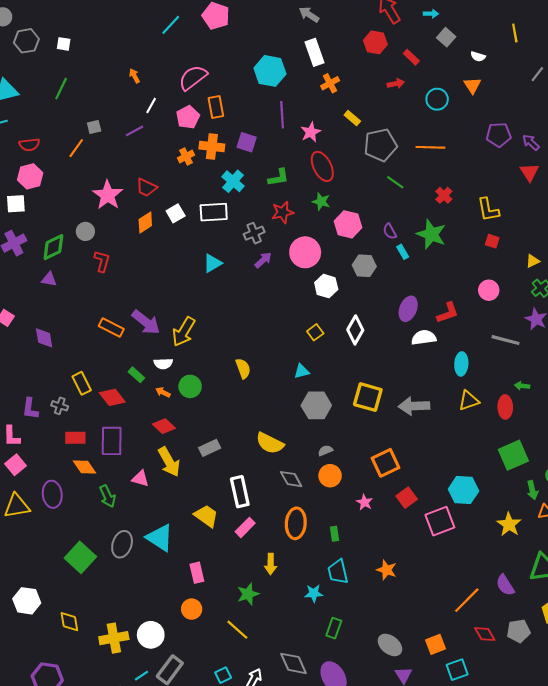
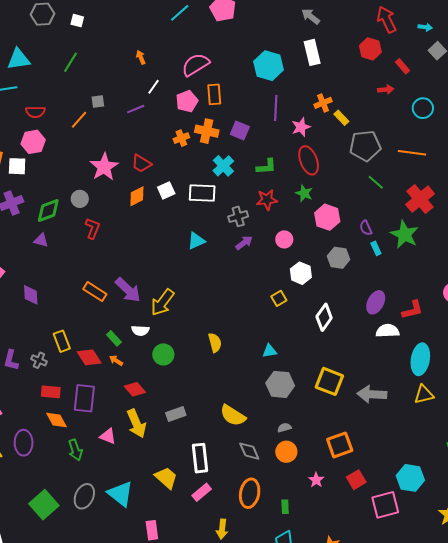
orange cross: (330, 83) -> (323, 103), moved
red cross: (444, 195) -> (420, 199), size x1.8
pink circle: (305, 252) -> (284, 239), size x0.6
yellow square: (315, 332) -> (279, 298), moved
cyan ellipse: (461, 364) -> (420, 359), size x1.4
orange arrow: (163, 392) -> (116, 361), moved

